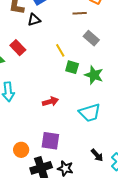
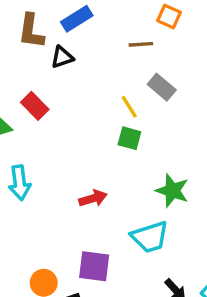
yellow line: (60, 50) -> (129, 107), moved
green star: (94, 75) -> (172, 191), moved
cyan trapezoid: (90, 113) -> (150, 237), moved

